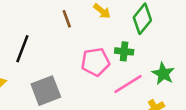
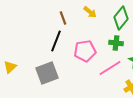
black line: (22, 49) -> (56, 41), moved
green cross: (124, 51) -> (116, 43), moved

